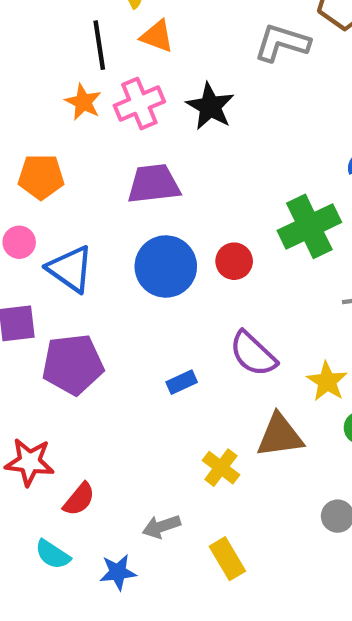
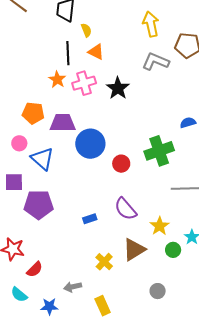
purple trapezoid: (154, 184) -> (63, 123), moved
blue circle: (166, 266) -> (90, 144), moved
brown triangle: (280, 436) -> (134, 249), turned -30

